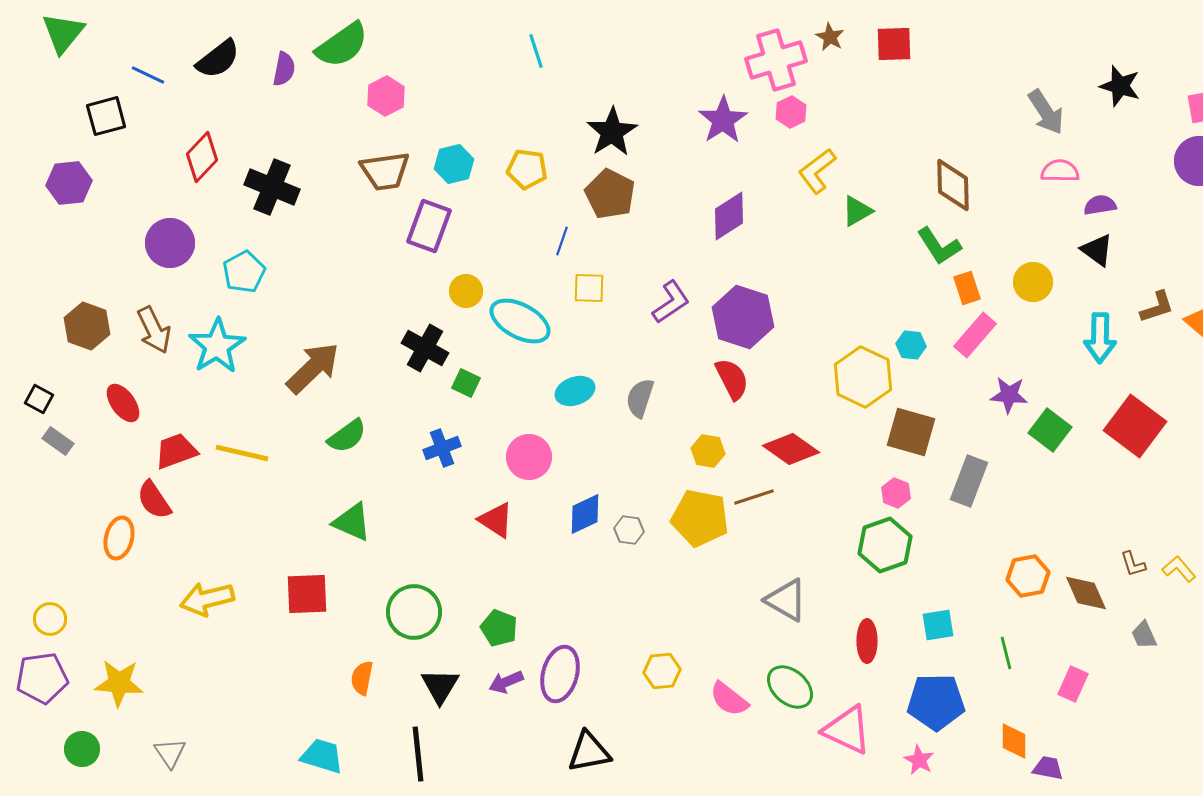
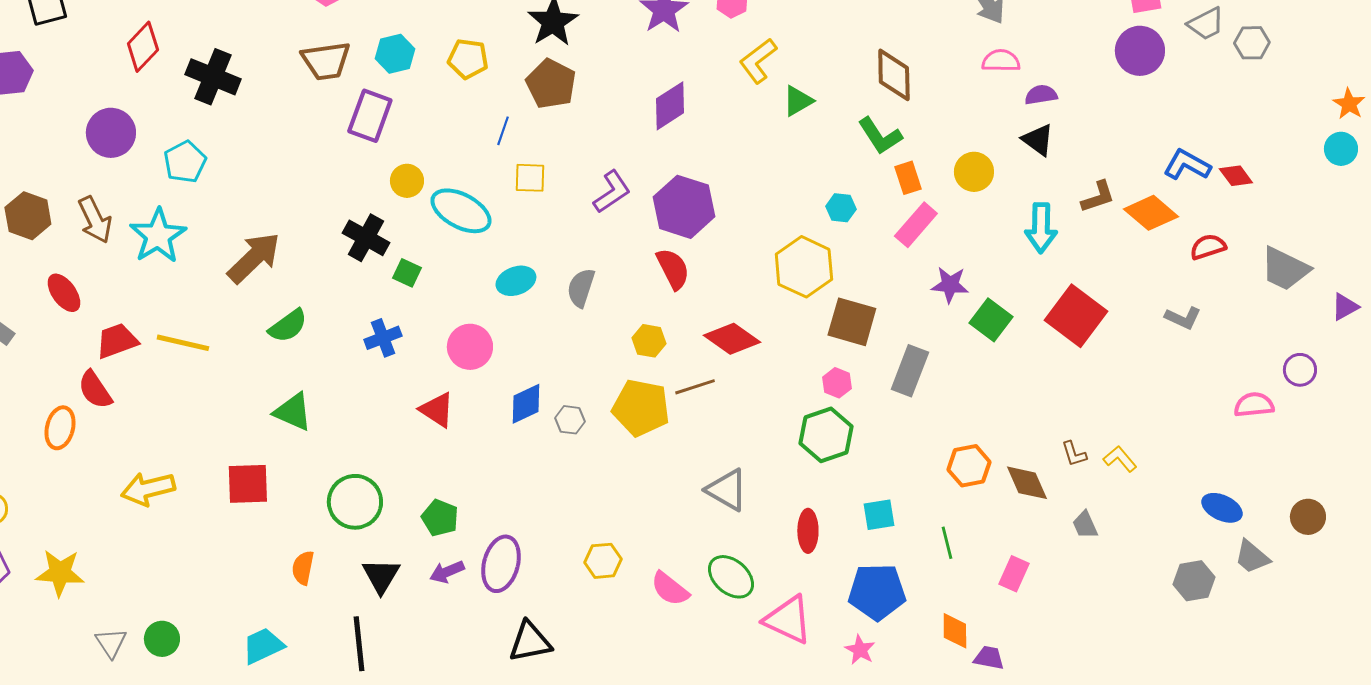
cyan hexagon: (911, 345) -> (841, 208), moved
green circle: (82, 749) -> (162, 639), moved
cyan trapezoid: (322, 756) -> (263, 646), turned -42

